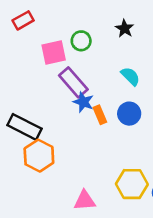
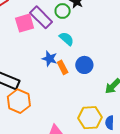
green circle: (81, 41) -> (63, 11), moved
cyan semicircle: (130, 76) -> (66, 39), moved
purple rectangle: (73, 82) -> (41, 17), moved

